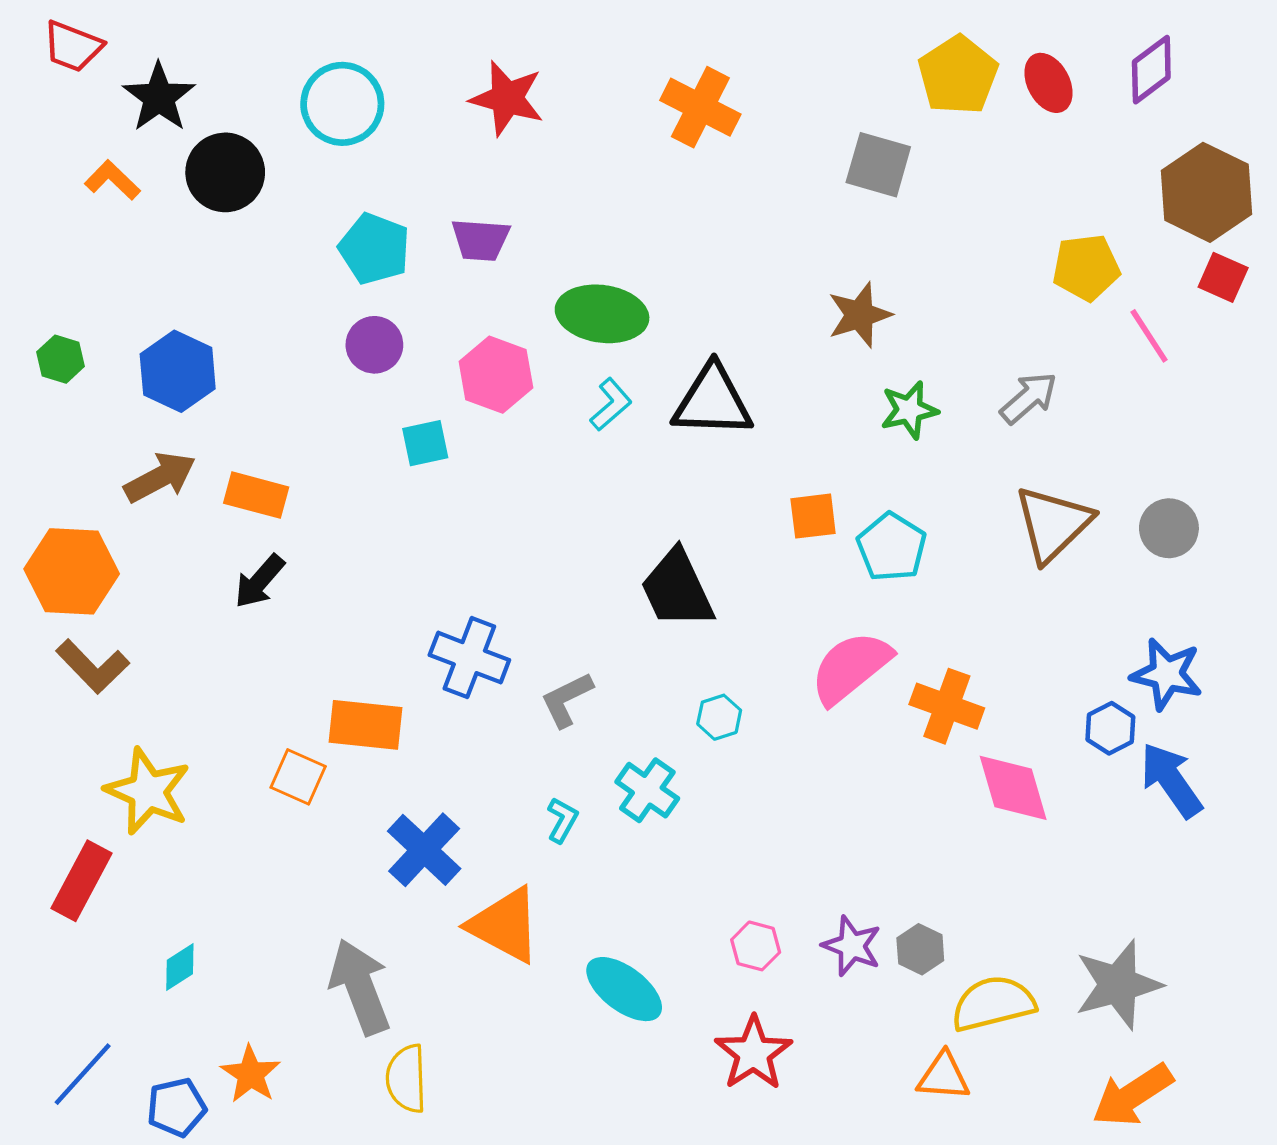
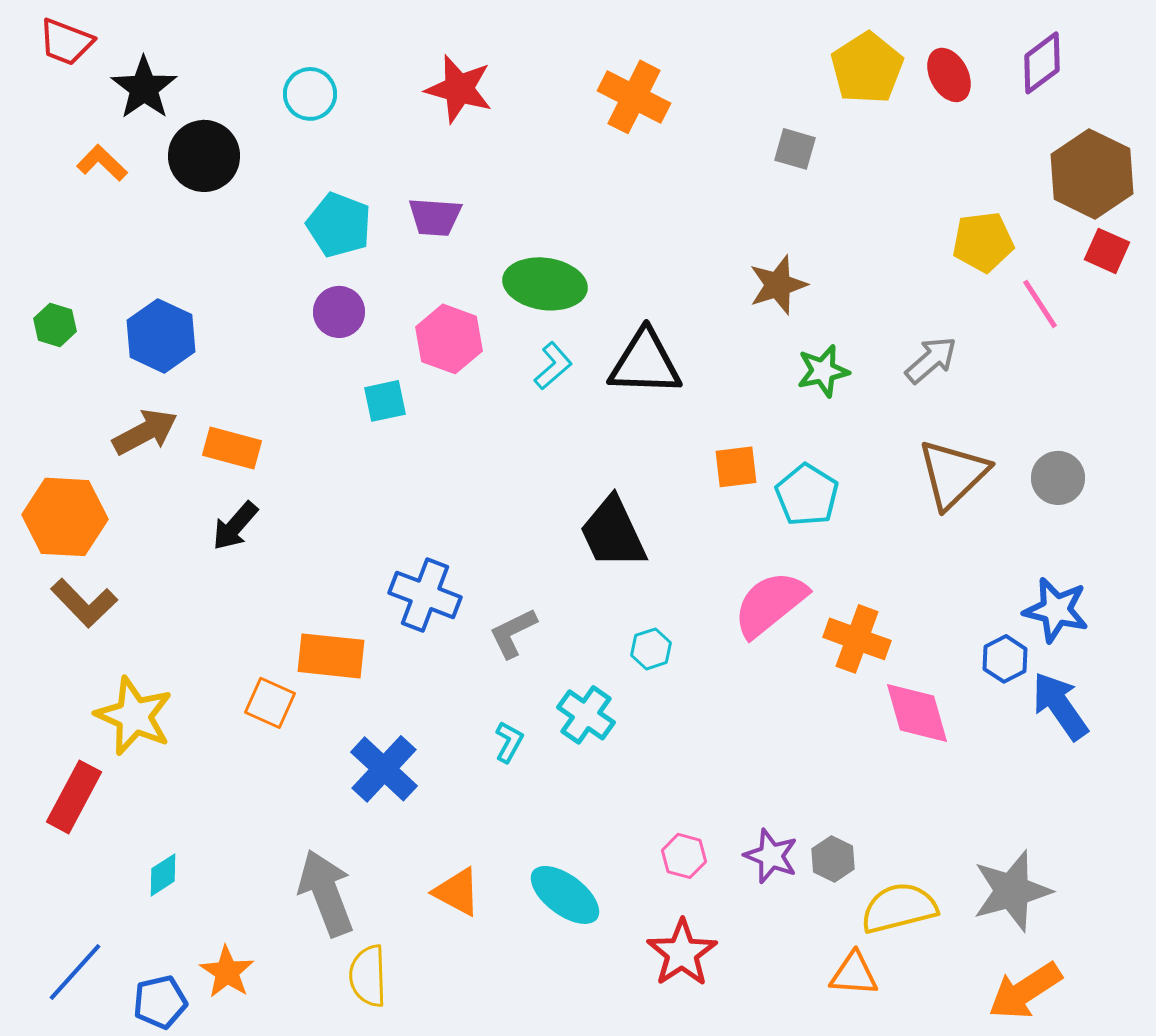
cyan circle: (342, 104) -> (310, 94), size x0.7
gray square: (878, 165) -> (795, 149), size x0.7
orange triangle: (505, 925) -> (457, 892), moved, size x0.7

